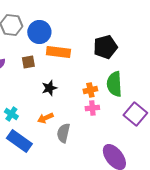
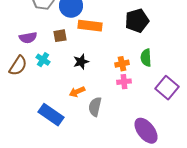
green semicircle: (114, 84) -> (146, 58), size x0.7
cyan cross: (11, 114) -> (43, 60), moved

